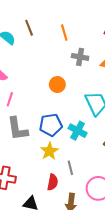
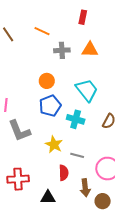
orange line: (64, 33) -> (42, 31), turned -35
blue pentagon: (51, 125) -> (50, 106), moved
gray line: (70, 168) -> (77, 155), turned -48

